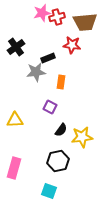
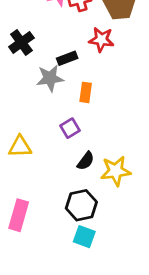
purple square: (50, 107) -> (70, 128), turned 32
cyan square: (49, 191) -> (84, 237), moved

